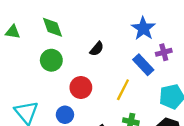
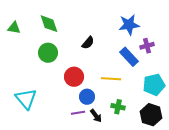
blue star: (143, 28) -> (129, 25), turned 30
yellow line: (123, 90) -> (111, 79), turned 66
blue circle: (65, 115) -> (87, 97), moved

